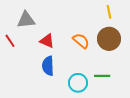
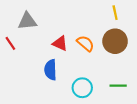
red triangle: (47, 41) -> (60, 43), moved
green line: (102, 76) -> (118, 86), moved

